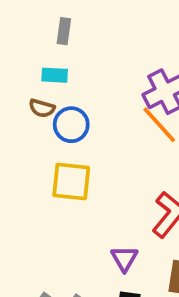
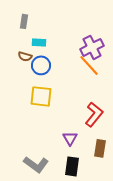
gray rectangle: (64, 31) -> (24, 21), moved
cyan rectangle: (55, 75) -> (39, 42), moved

